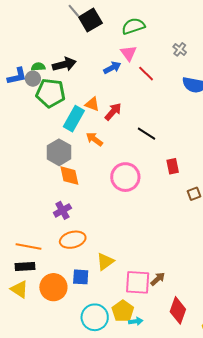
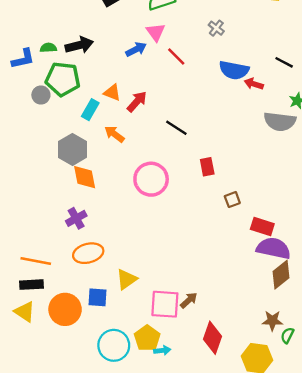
gray circle: (33, 79) -> (41, 95), moved
cyan rectangle: (74, 119) -> (90, 110), size x0.7

